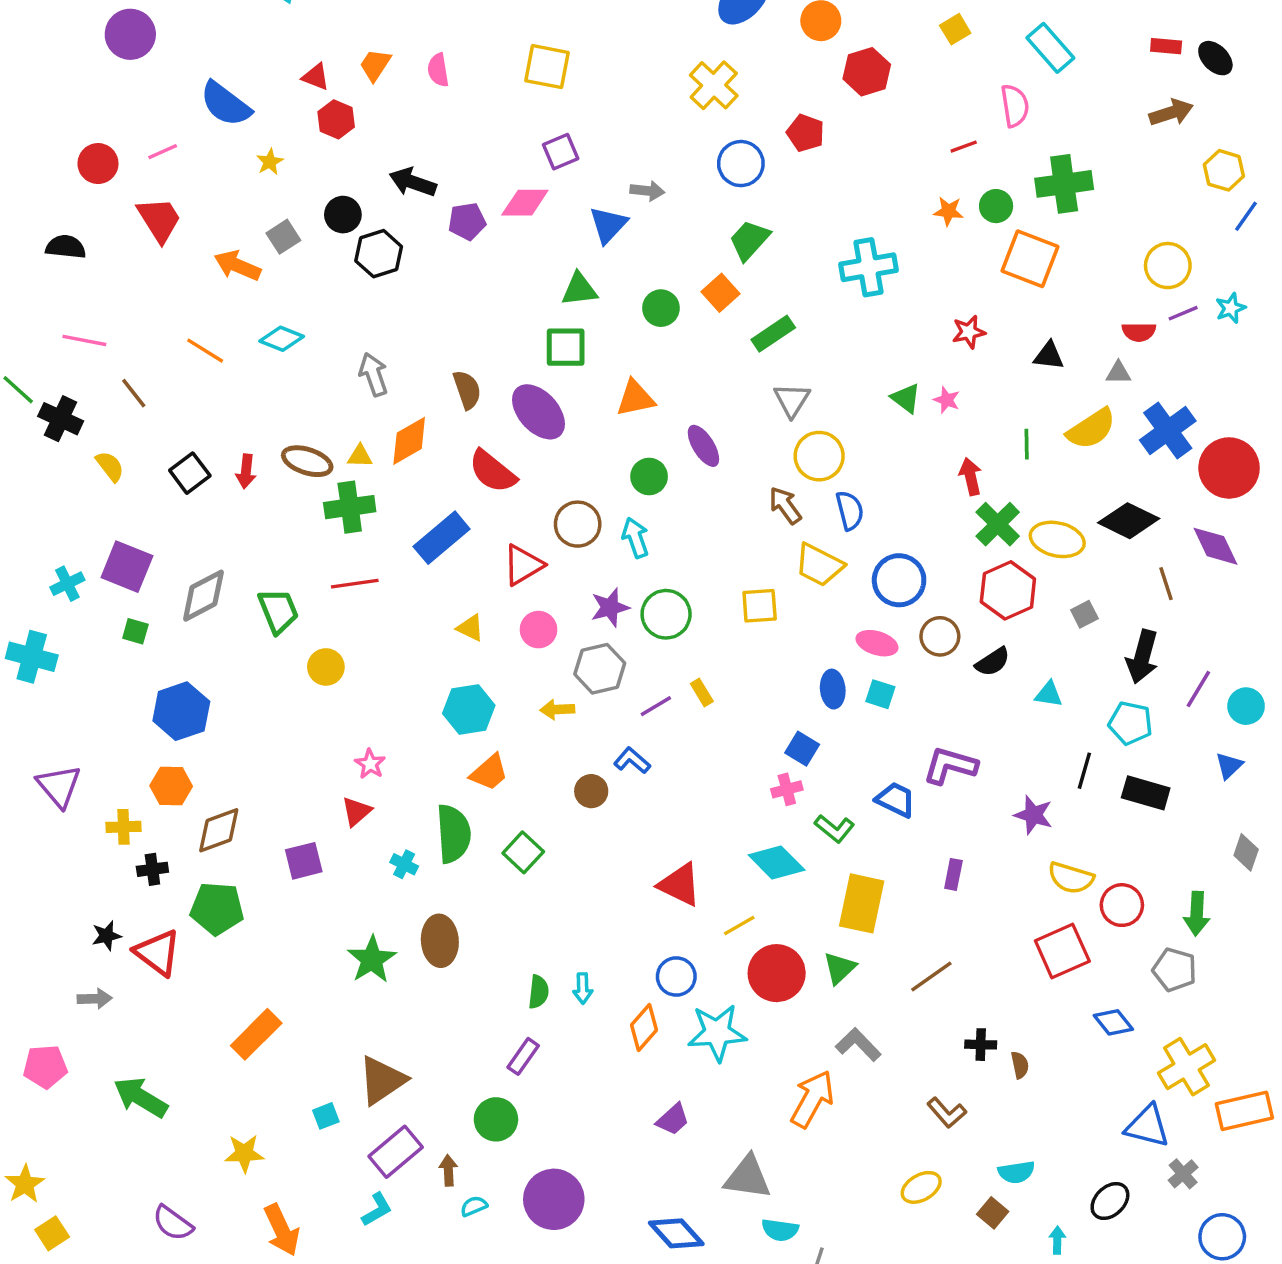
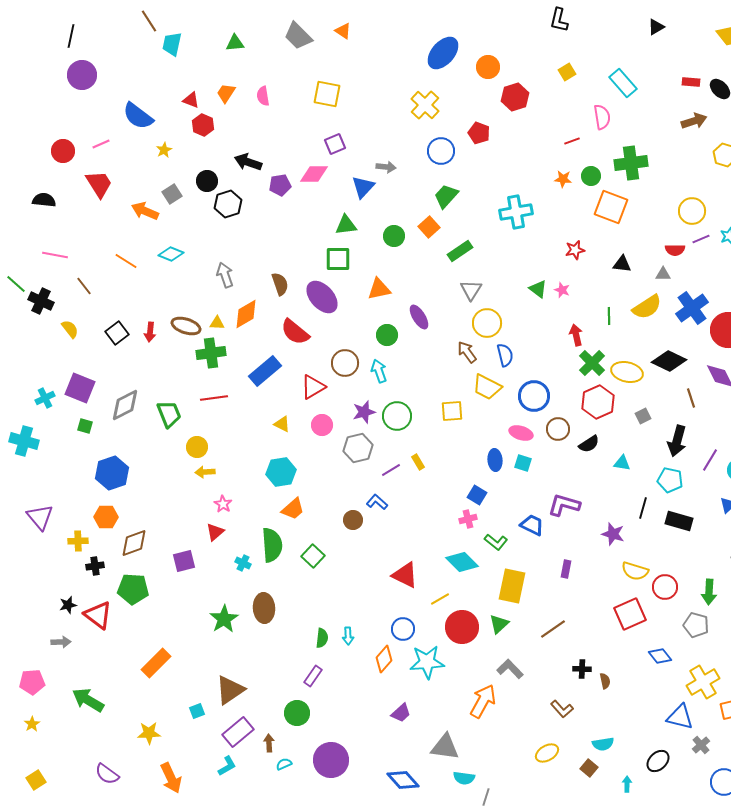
yellow arrow: (557, 709) -> (205, 472), moved
yellow star: (25, 1184) -> (32, 724), moved, size x0.7

